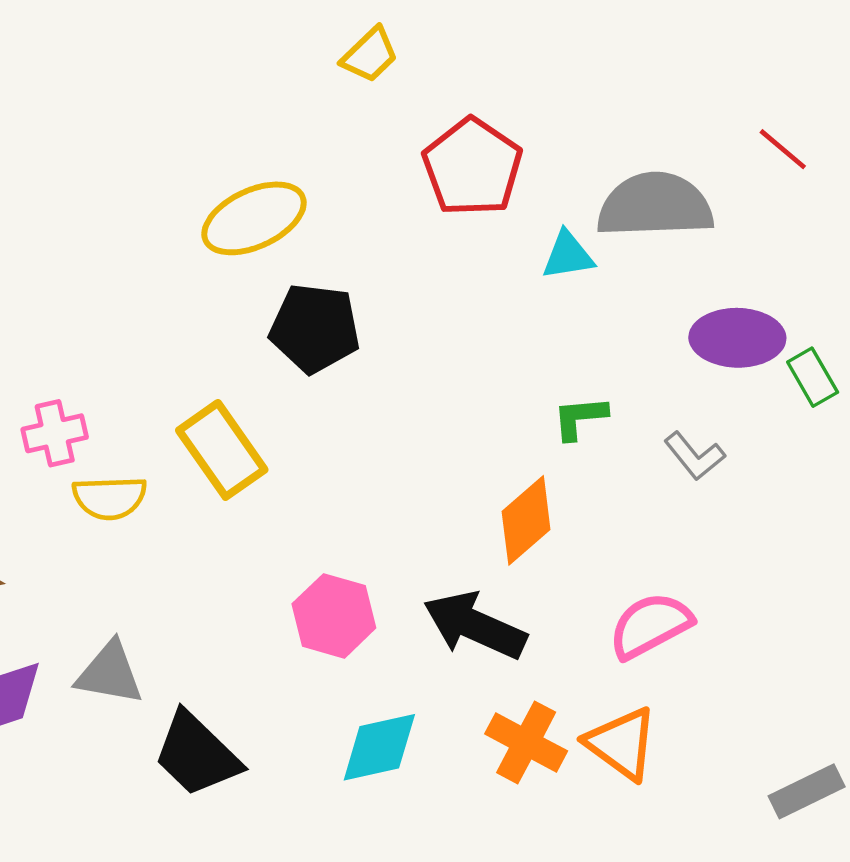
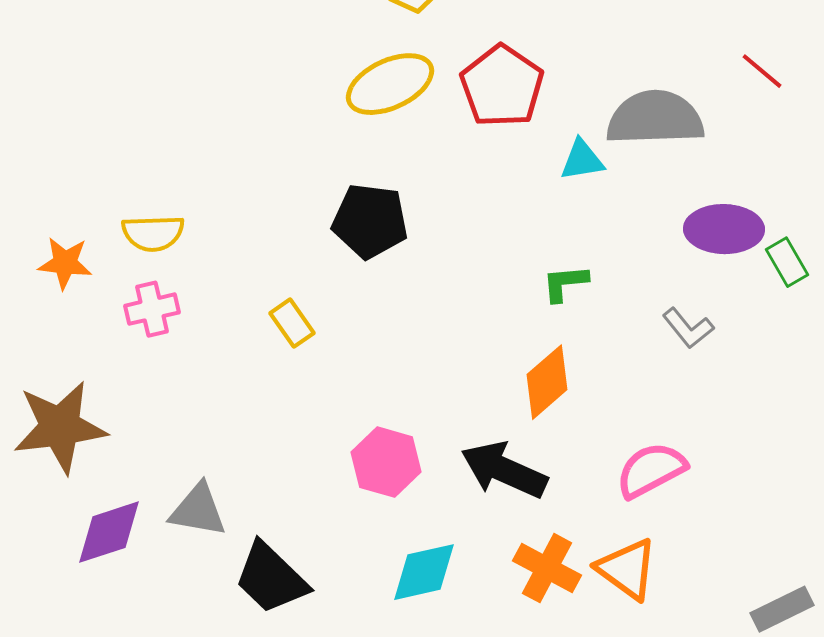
yellow ellipse: (254, 218) -> (390, 84), moved
green L-shape: (580, 418) -> (565, 283), moved
yellow rectangle: (222, 450) -> (292, 323), size x0.6
yellow semicircle: (110, 498) -> (153, 233), moved

